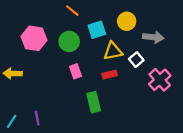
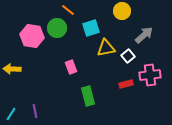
yellow circle: (127, 21) -> (122, 11), moved
gray arrow: (153, 37) -> (144, 35), turned -48
green circle: (69, 41) -> (57, 28), moved
red rectangle: (110, 74) -> (126, 84), moved
pink cross: (160, 80) -> (150, 75), turned 35

